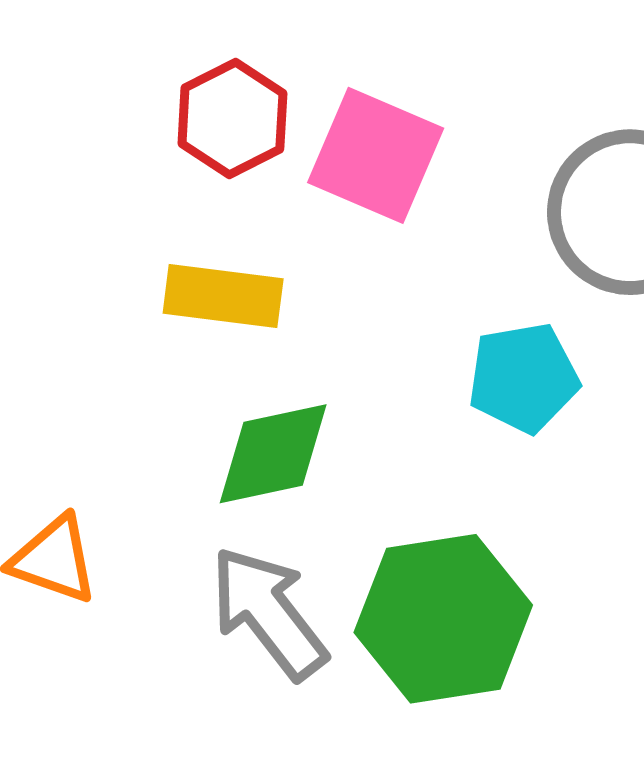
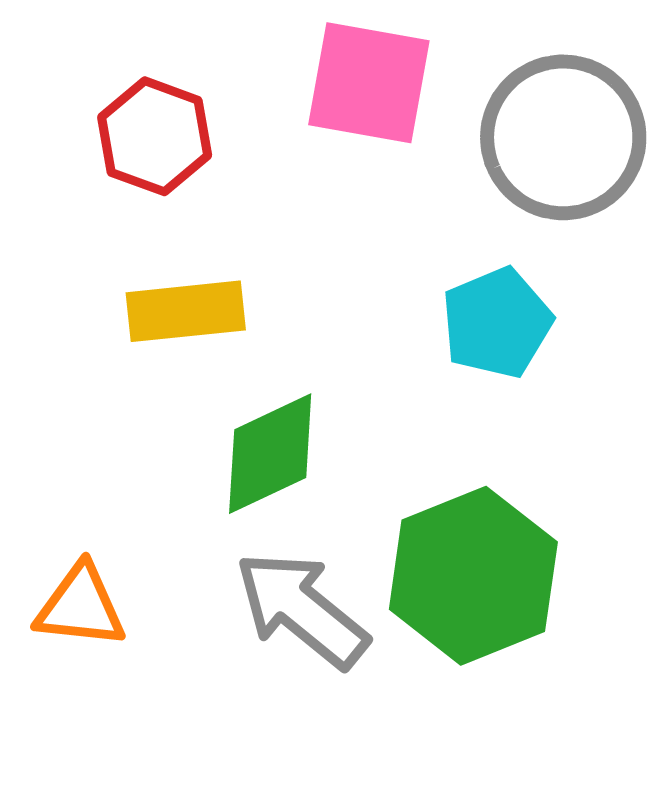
pink square: (376, 155) -> (369, 83), moved

